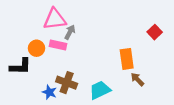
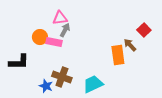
pink triangle: (55, 19) -> (60, 18), moved, size x0.7
orange circle: (37, 48) -> (40, 37), moved
brown arrow: (137, 79) -> (130, 45), moved

